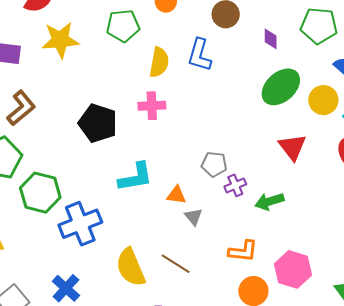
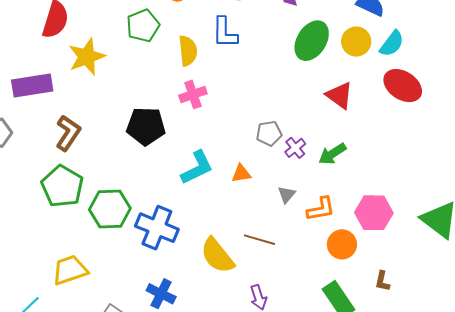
gray triangle: (193, 217) -> (287, 195), moved, turned 36
blue cross: (80, 224) -> (157, 228), turned -30

